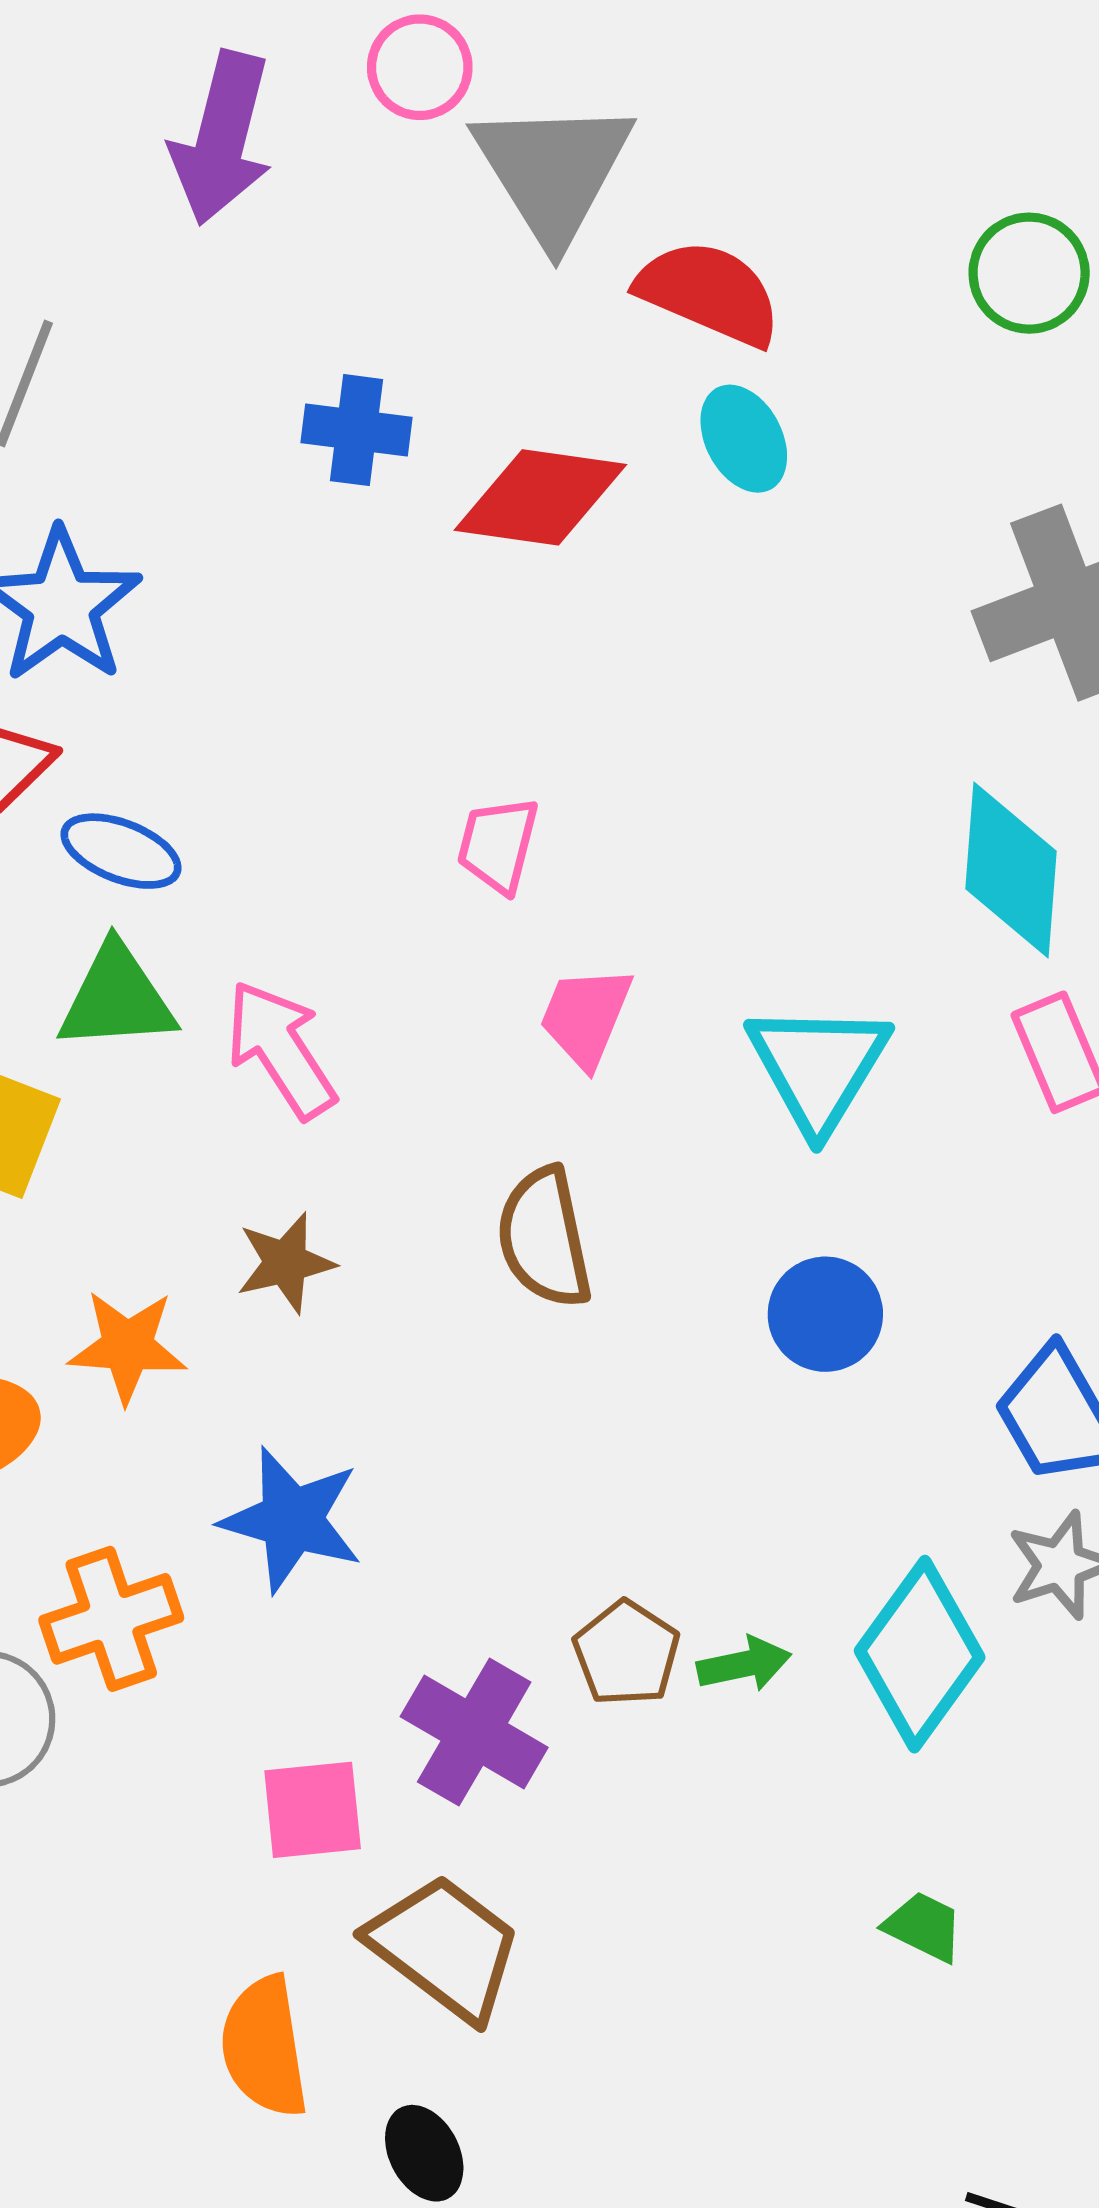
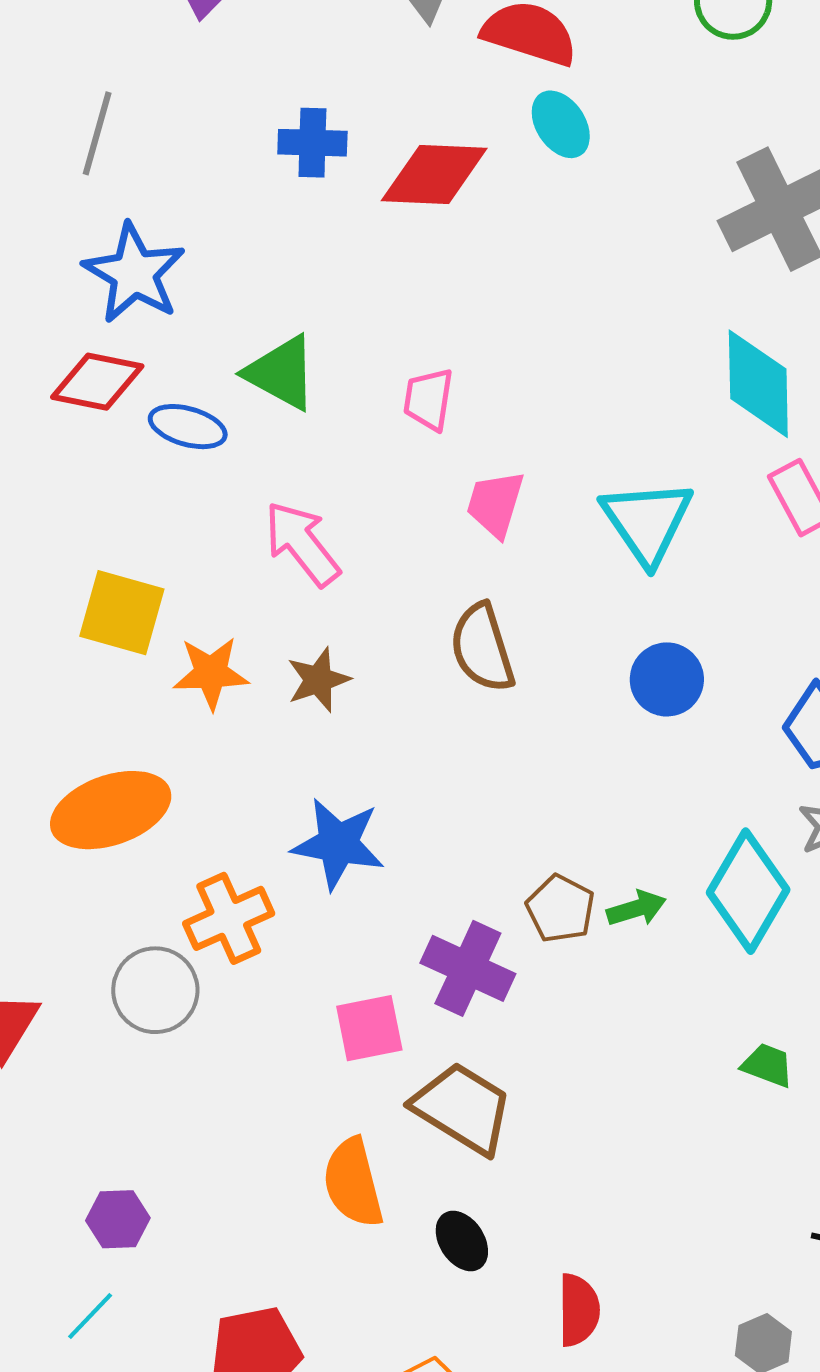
green triangle: (117, 998) -> (281, 373), moved, turned 38
orange star: (127, 1347) -> (211, 673), moved

